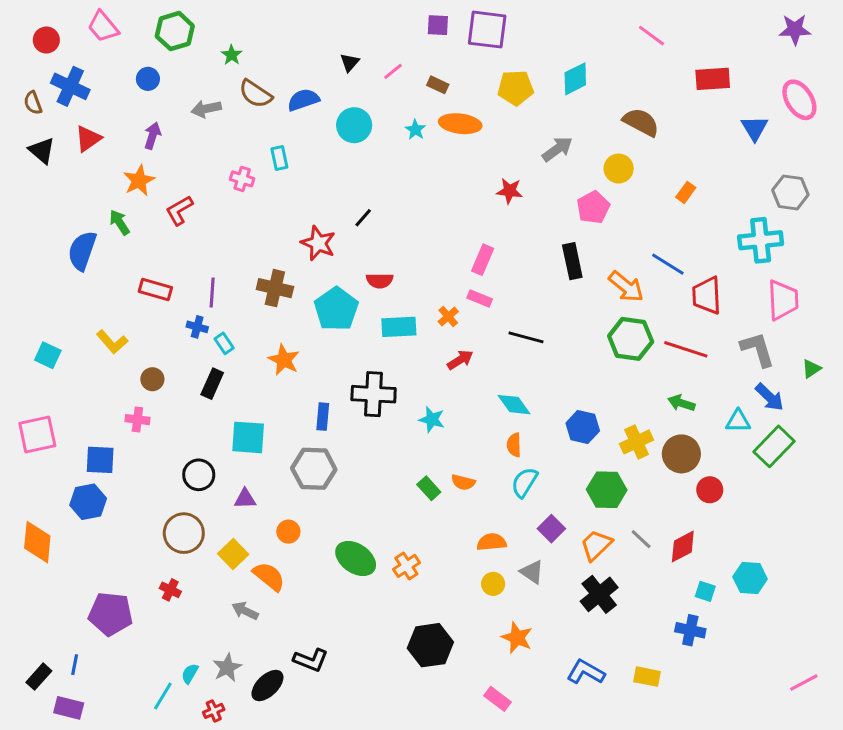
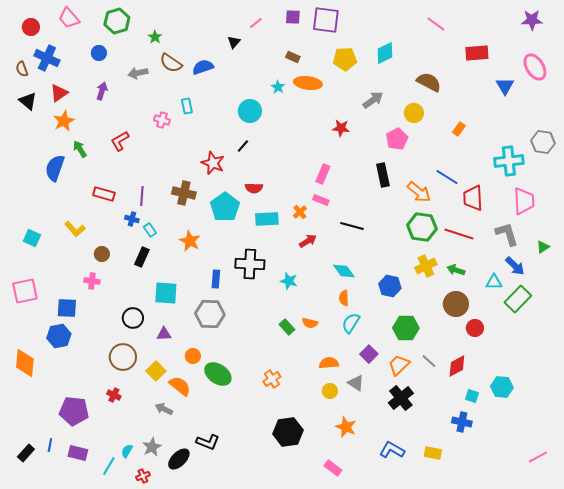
pink line: (393, 71) -> (256, 23), moved
cyan circle: (354, 125) -> (250, 111), moved
orange star: (139, 180) -> (64, 121), moved
gray hexagon: (790, 192) -> (543, 142), moved
yellow cross: (637, 442) -> (426, 266), moved
green ellipse: (356, 558) -> (218, 374), moved
purple rectangle: (69, 708) -> (78, 453), moved

